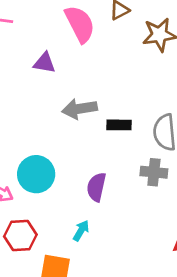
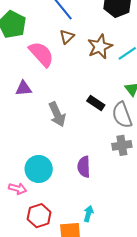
gray arrow: (80, 109) -> (57, 114), turned -90
black rectangle: (119, 125) -> (96, 103), moved, turned 48
cyan arrow: (81, 231) -> (88, 214), moved

